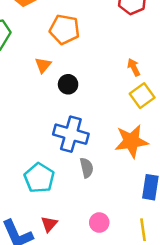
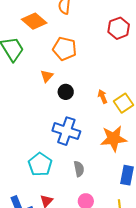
orange arrow: (134, 67) -> (103, 97), moved
gray semicircle: (87, 168) -> (79, 169), moved

